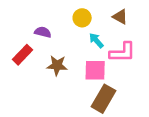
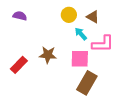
brown triangle: (120, 17) -> (93, 17), moved
purple semicircle: (43, 32) -> (20, 16), moved
red rectangle: (23, 55) -> (19, 65), moved

